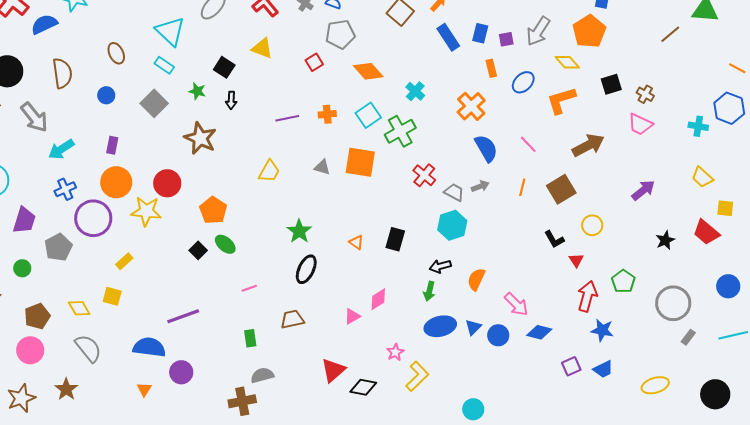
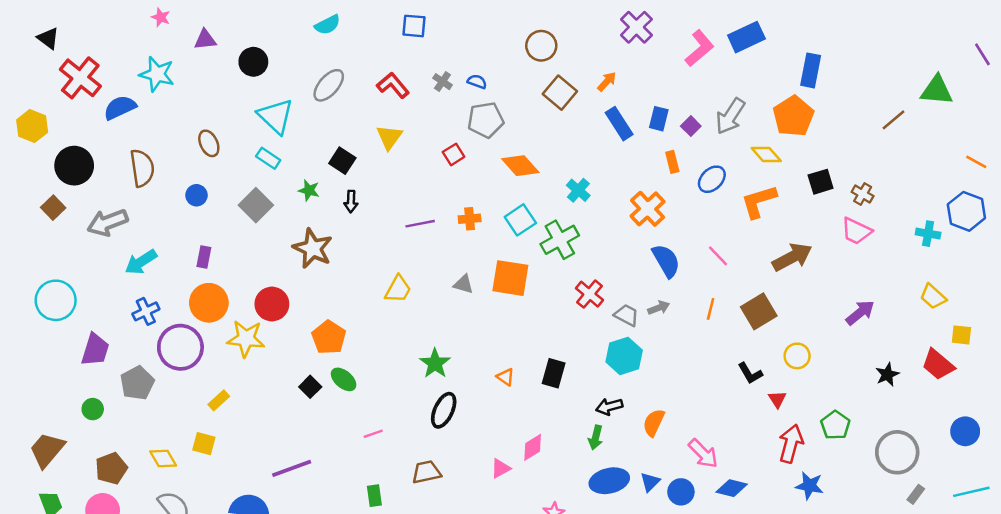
purple square: (506, 39) -> (691, 126), turned -35
yellow triangle: (262, 48) -> (389, 137), turned 45
gray arrow: (34, 117) -> (108, 222), turned 108

